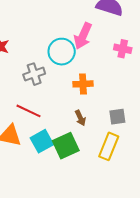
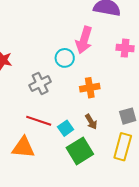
cyan circle: (62, 52) -> (65, 58), size x0.7
cyan square: (42, 141) -> (66, 128), moved, size x0.7

